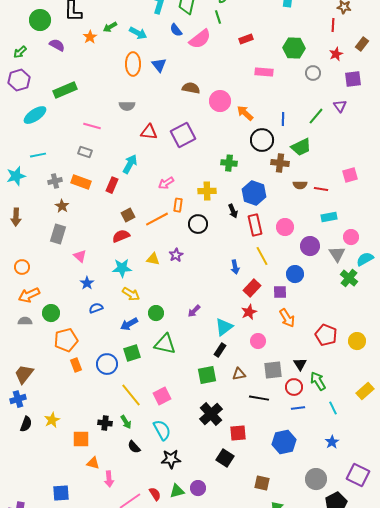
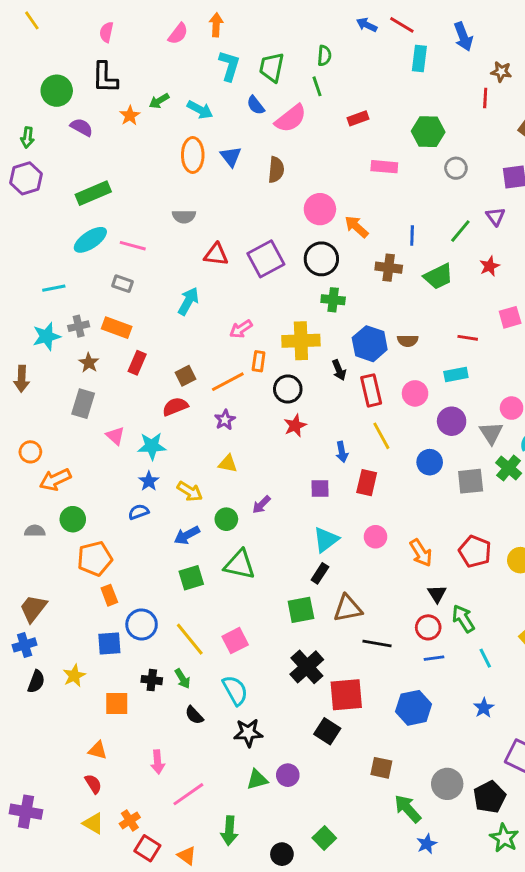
green arrow: (20, 52) -> (27, 137), turned -40
red star: (336, 54) -> (490, 266), moved
brown semicircle: (191, 88) -> (276, 170), moved, turned 84
cyan ellipse: (35, 115) -> (90, 240), moved
black circle: (262, 140) -> (321, 259), moved
brown cross: (280, 163) -> (389, 268), moved
cyan star: (16, 176) -> (46, 336), moved
red rectangle: (112, 185) -> (137, 363), moved
brown semicircle: (300, 185) -> (408, 341), moved
yellow cross: (207, 191) -> (301, 341), size x1.4
cyan rectangle: (329, 217) -> (456, 374), moved
purple star: (176, 255) -> (225, 420), moved
yellow triangle: (153, 259) -> (228, 464), moved
cyan star: (122, 268) -> (152, 446), moved
blue star: (87, 283) -> (149, 481), moved
red rectangle: (252, 288) -> (367, 483), turned -30
purple square: (280, 292) -> (320, 488), moved
orange arrow: (29, 295) -> (55, 480), moved
purple arrow: (194, 311) -> (261, 505), moved
red star: (249, 312) -> (295, 426), moved
orange arrow: (287, 318) -> (421, 553), moved
pink circle: (258, 341) -> (376, 537), moved
blue circle: (107, 364) -> (142, 624), moved
gray square: (273, 370) -> (471, 481), moved
brown triangle: (239, 374) -> (348, 608), size x1.5
red square: (238, 433) -> (346, 695), size x1.4
orange triangle: (93, 463) -> (98, 750), moved
gray circle: (316, 479) -> (447, 784), moved
blue square: (61, 493) -> (109, 643), moved
red semicircle: (155, 494) -> (93, 784), moved

